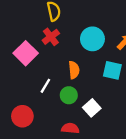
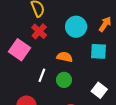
orange semicircle: (74, 70) -> (65, 57), turned -63
white square: (92, 108) -> (99, 90), moved

